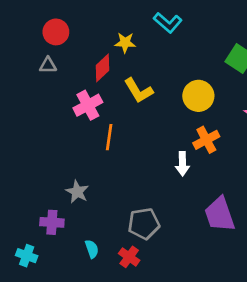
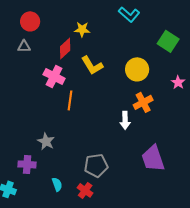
cyan L-shape: (168, 23) -> (129, 14), moved
pink cross: (88, 105) -> (54, 76), turned -35

